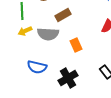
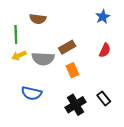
brown rectangle: (63, 15) -> (67, 47), moved
black cross: (68, 78) -> (76, 105), moved

